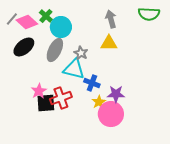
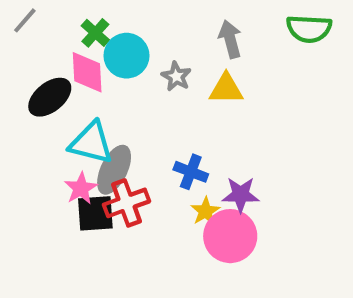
gray line: (12, 19) -> (25, 20), moved
pink diamond: (27, 22) -> (87, 72), moved, turned 45
gray ellipse: (55, 50) -> (114, 170), moved
gray star: (81, 53) -> (176, 76), moved
cyan triangle: (74, 69) -> (91, 143), moved

